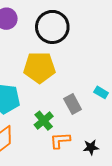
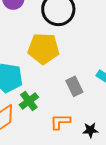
green cross: (44, 121) -> (29, 101), moved

